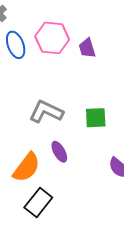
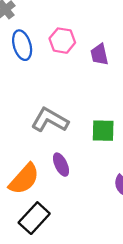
pink hexagon: (52, 38) -> (62, 41), size x0.7

